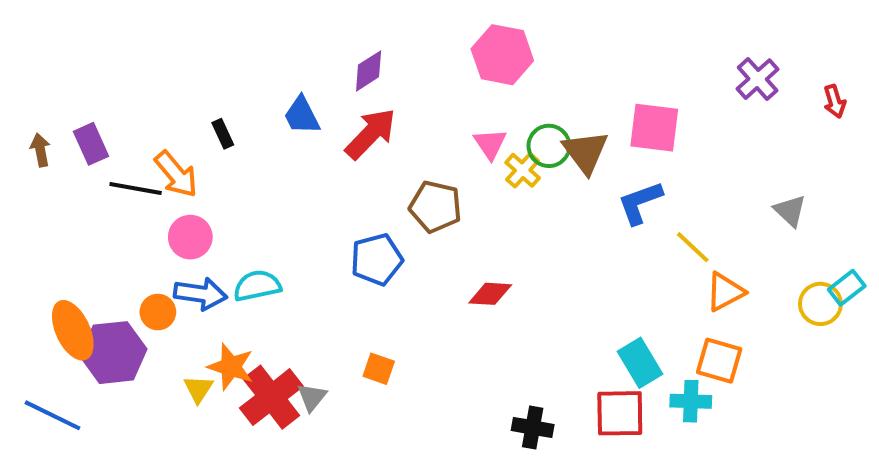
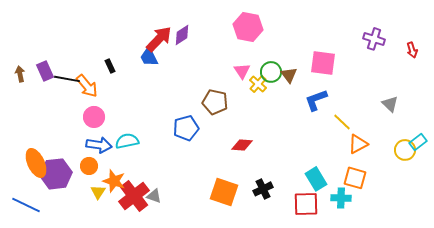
purple cross: (758, 79) -> (374, 39), turned -30
red arrow: (371, 134) -> (159, 39), moved
brown triangle: (585, 152) -> (289, 75), size x0.7
black line: (136, 188) -> (67, 79), moved
orange circle: (158, 312) -> (89, 166), moved
orange square: (379, 369) -> (224, 192), moved, size x1.8
gray triangle: (312, 397) -> (154, 196), turned -49
black cross: (533, 428) -> (263, 189), moved, turned -36

